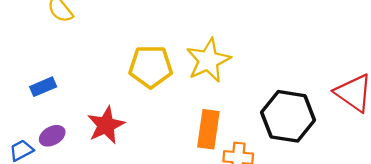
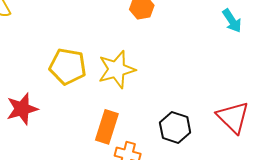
black hexagon: (288, 116) -> (175, 127), size x0.7

